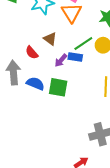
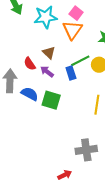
blue rectangle: (75, 57) -> (71, 73), turned 56
purple arrow: (61, 60) -> (47, 72), moved, turned 80

